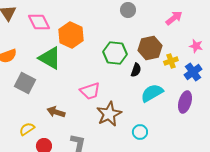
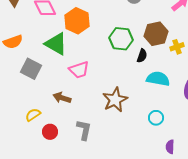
pink trapezoid: (90, 91) -> (79, 70), moved
cyan semicircle: (152, 93) -> (158, 79), turned 40
cyan circle: (140, 132) -> (156, 118), moved

